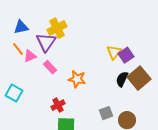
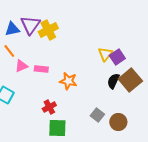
purple triangle: (46, 42) -> (30, 25), moved
pink triangle: (30, 56) -> (21, 66), moved
pink rectangle: (50, 67) -> (41, 69), turned -40
gray square: (106, 113) -> (97, 115), turned -32

